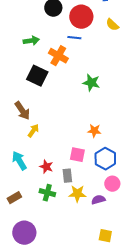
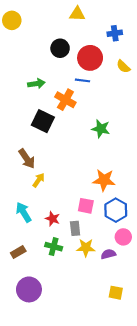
orange star: (94, 131) -> (104, 180), size x1.5

